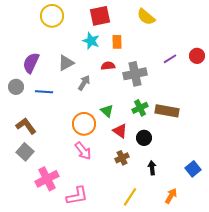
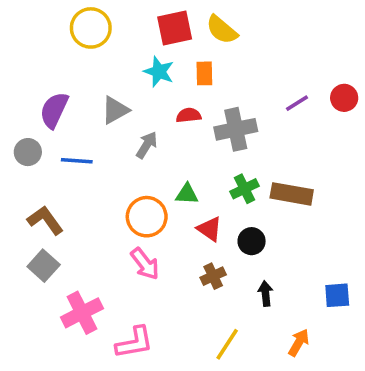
yellow semicircle: (146, 17) -> (222, 30), moved
green triangle: (107, 111) -> (187, 194), turned -40
blue square: (193, 169) -> (337, 295), turned 35

